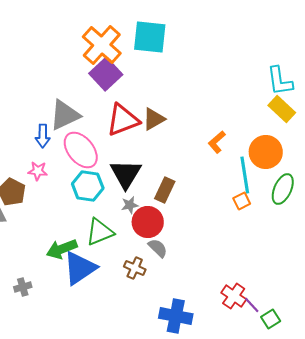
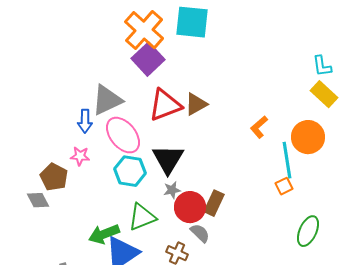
cyan L-shape: (280, 81) -> (322, 66), size x0.7
green ellipse: (283, 189) -> (308, 231), moved
brown rectangle: (165, 190) -> (214, 203), moved

